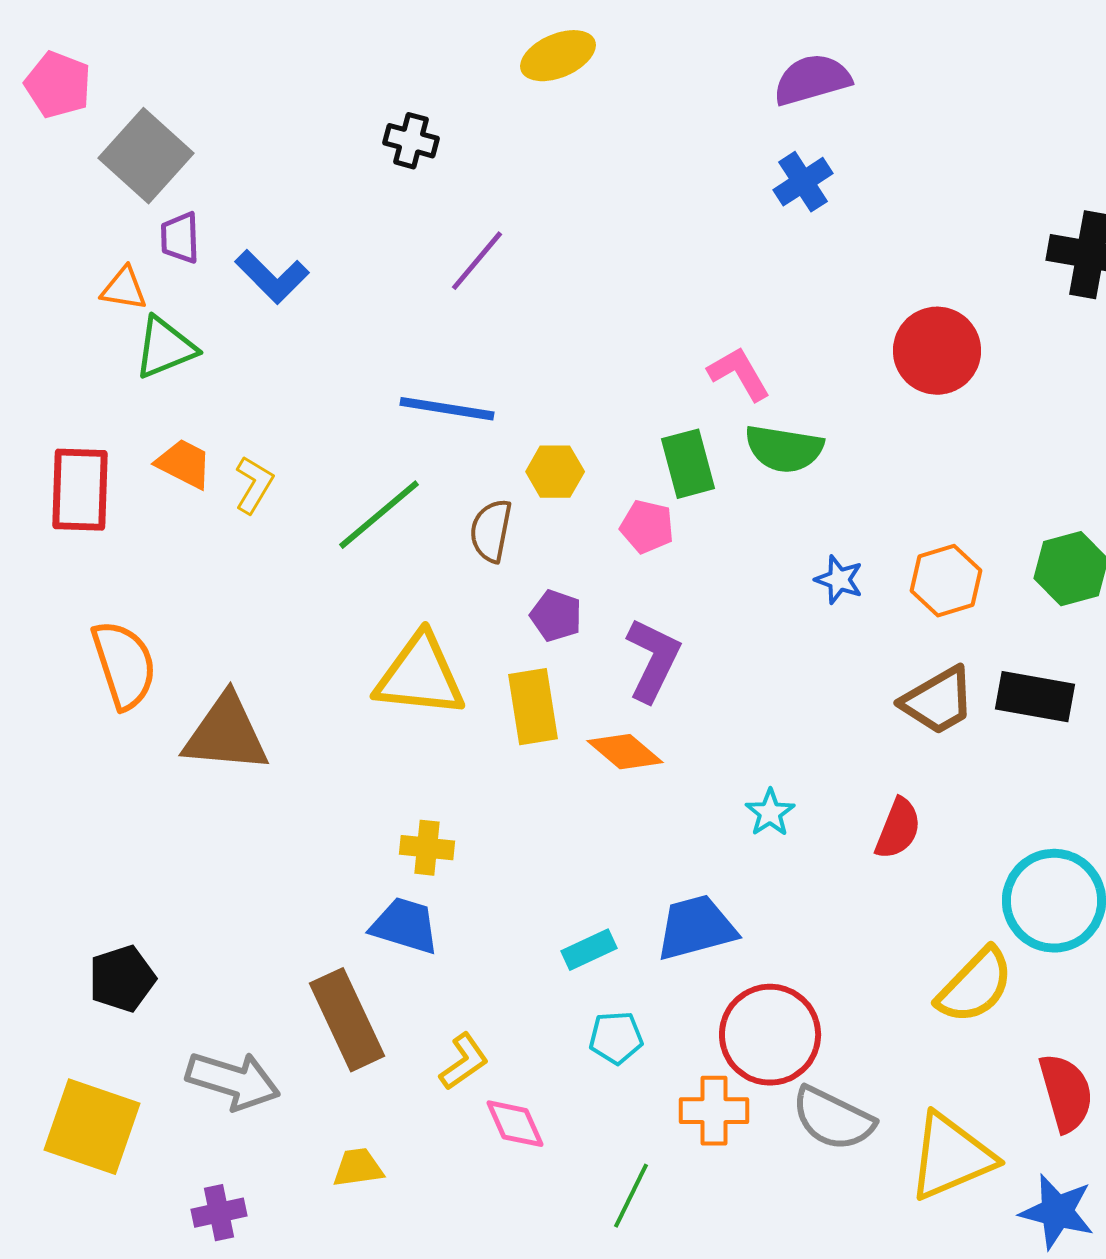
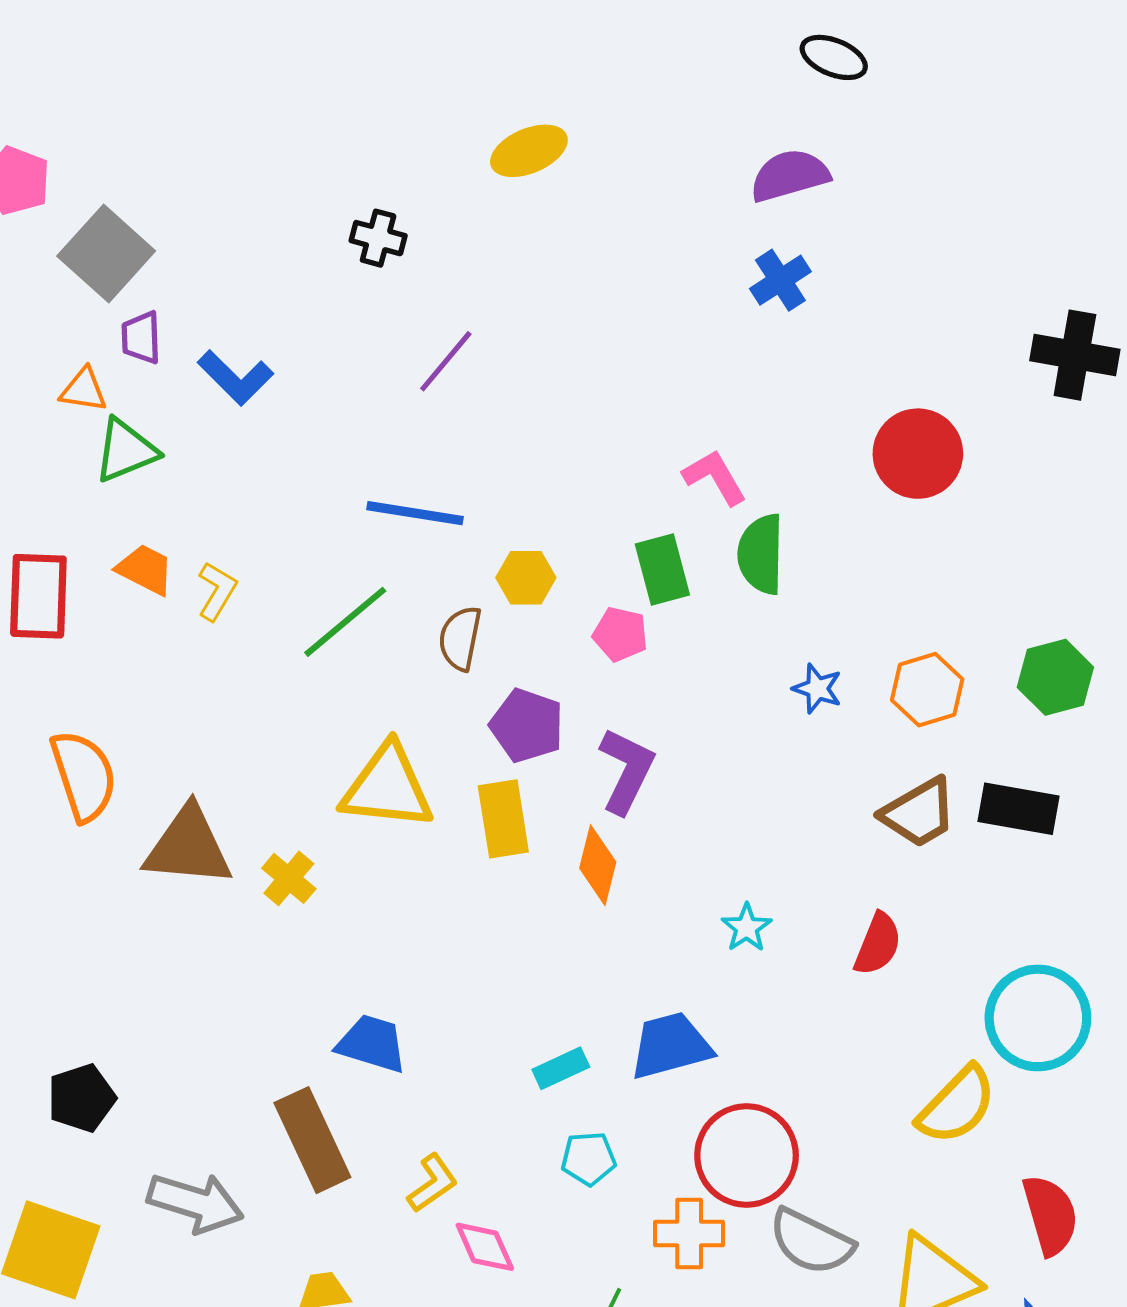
green semicircle: (784, 449) -> (761, 554), turned 82
purple pentagon: (556, 616) -> (527, 726), size x1.4
orange diamond: (625, 752) -> (598, 865), turned 64
yellow cross: (427, 848) -> (289, 878), moved, turned 34

